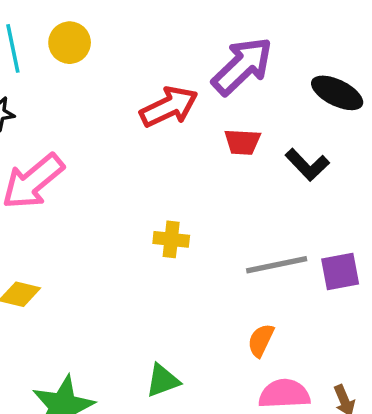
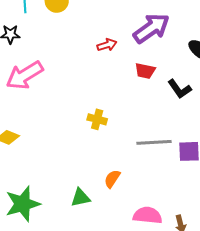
red arrow: (169, 107) -> (107, 45), size x0.6
orange semicircle: (261, 340) -> (112, 179), moved

